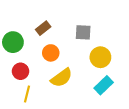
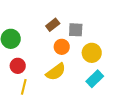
brown rectangle: (43, 28) -> (53, 25), moved
orange circle: (51, 53) -> (62, 47), moved

